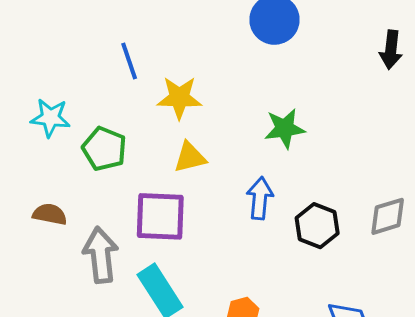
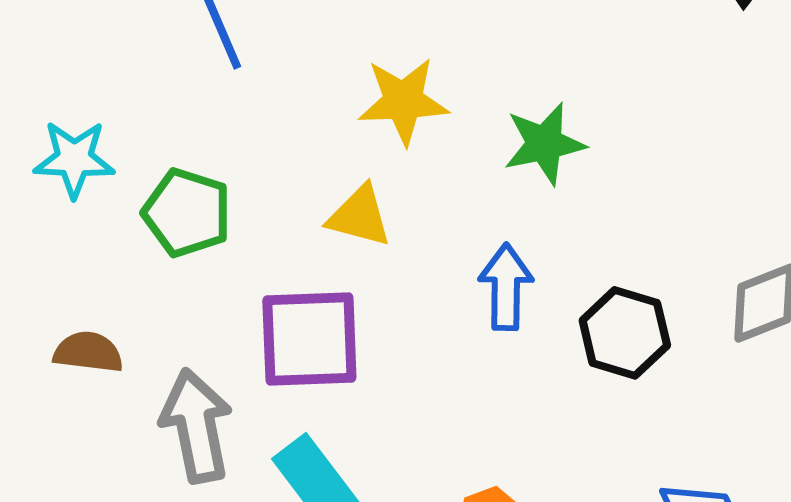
yellow star: (179, 98) -> (403, 101), moved
yellow triangle: (190, 157) -> (359, 216), turned 33

